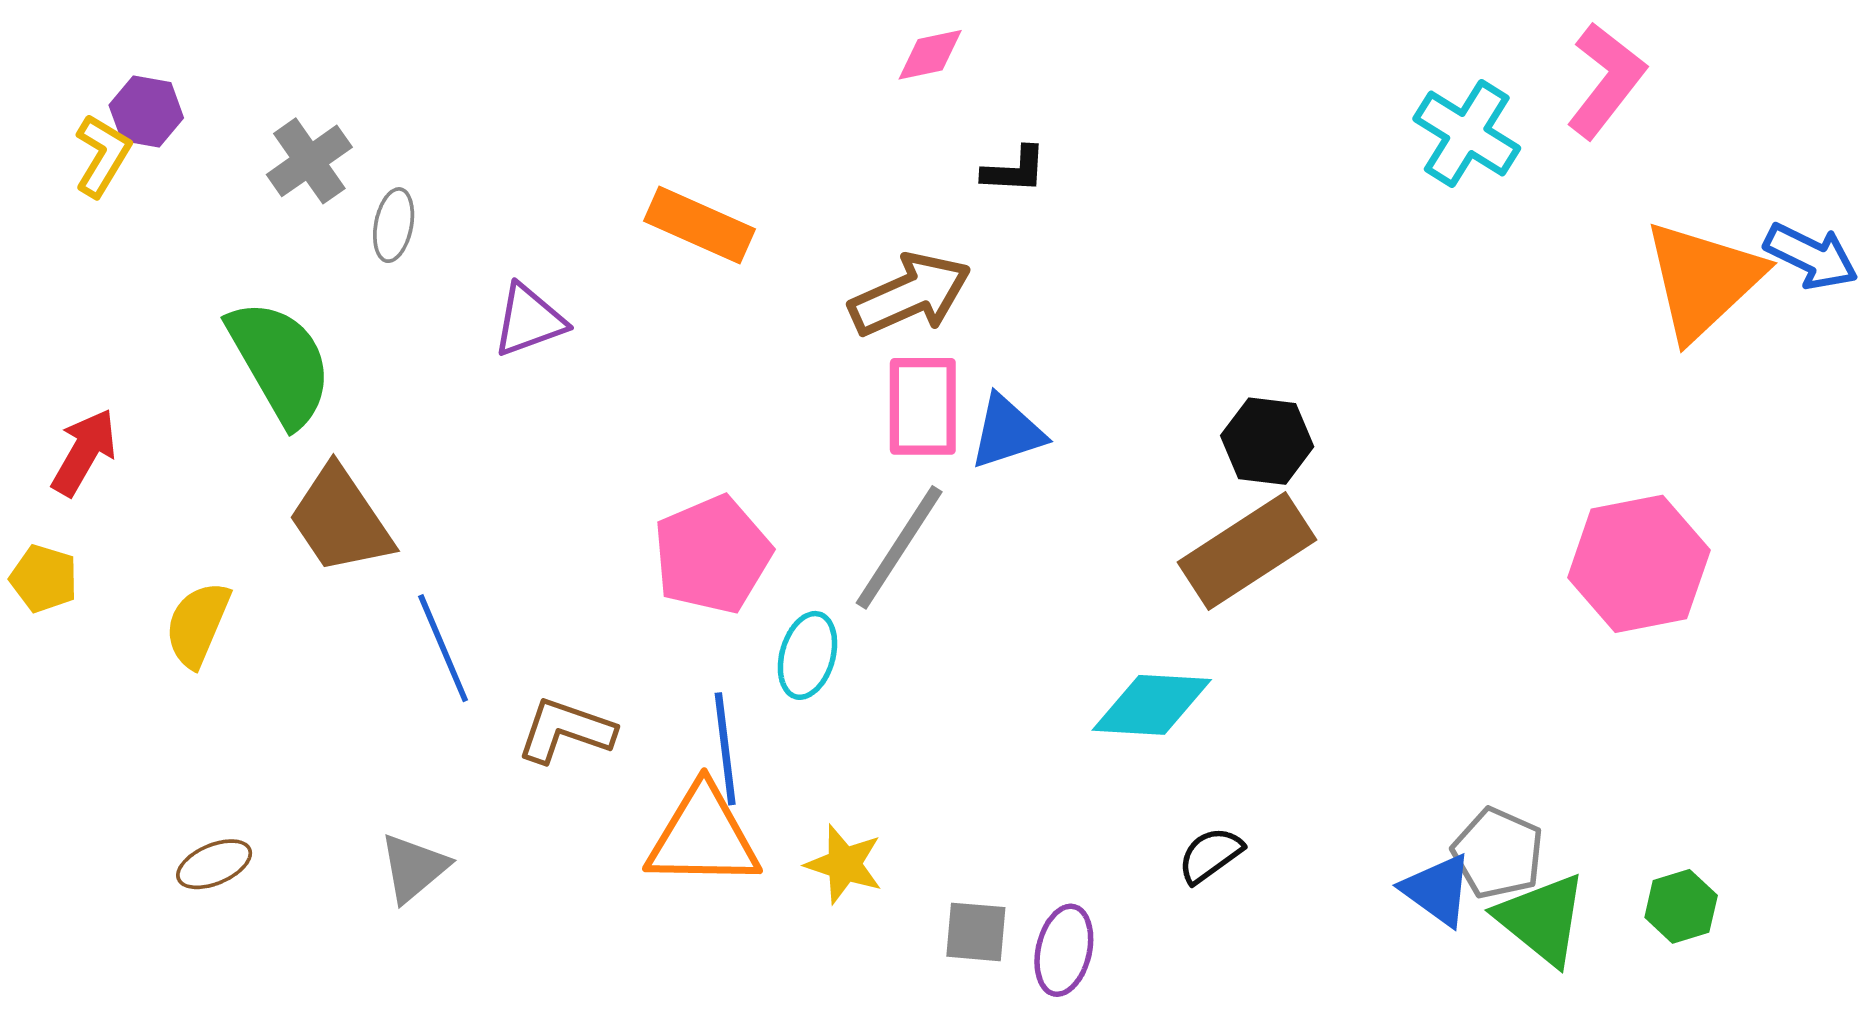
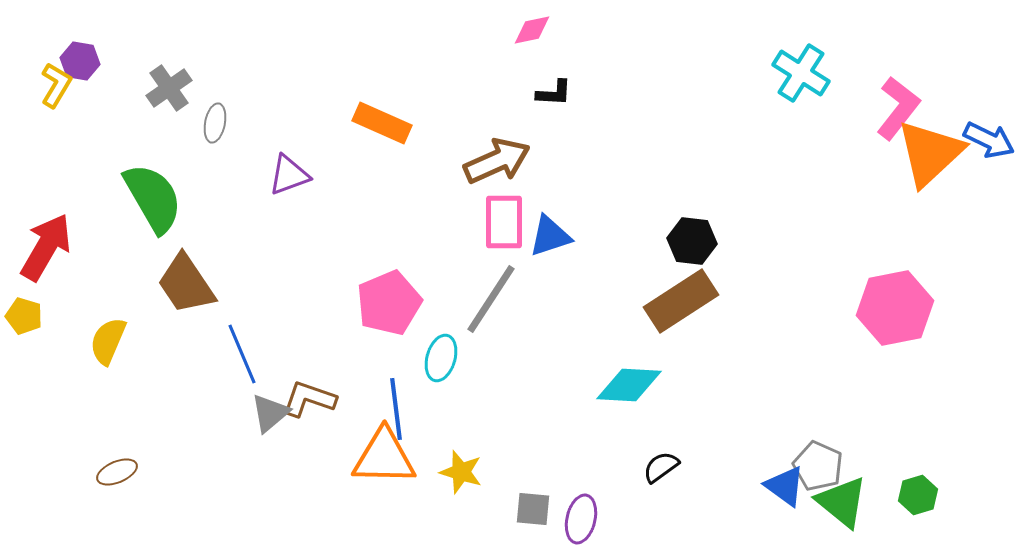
pink diamond: (930, 55) -> (532, 30), moved
pink L-shape: (1606, 80) -> (898, 108), moved
red arrow: (84, 452) -> (46, 247), size x1.4
gray triangle: (414, 868) -> (270, 413), moved

